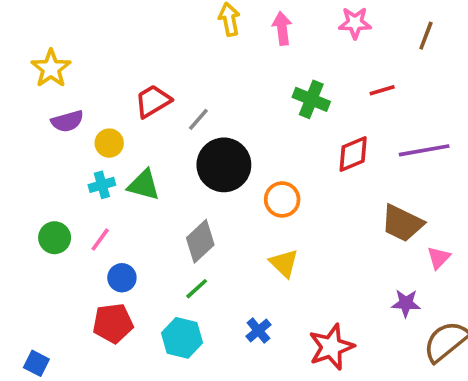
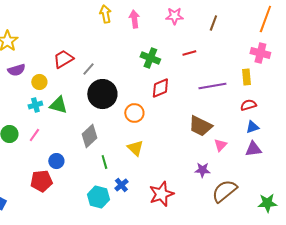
red diamond: (353, 154) -> (160, 88), moved
blue circle: (122, 278) -> (56, 161), moved
green line: (197, 289) -> (104, 162), moved, turned -64
cyan hexagon: (182, 338) -> (98, 197), moved

